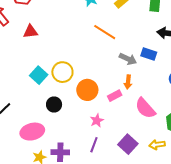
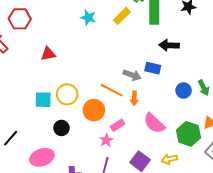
red triangle: (31, 32) -> (48, 54), moved
orange line: (105, 32) -> (112, 90), moved
cyan square: (39, 75) -> (43, 100), turned -36
pink rectangle: (115, 96) -> (118, 125), moved

